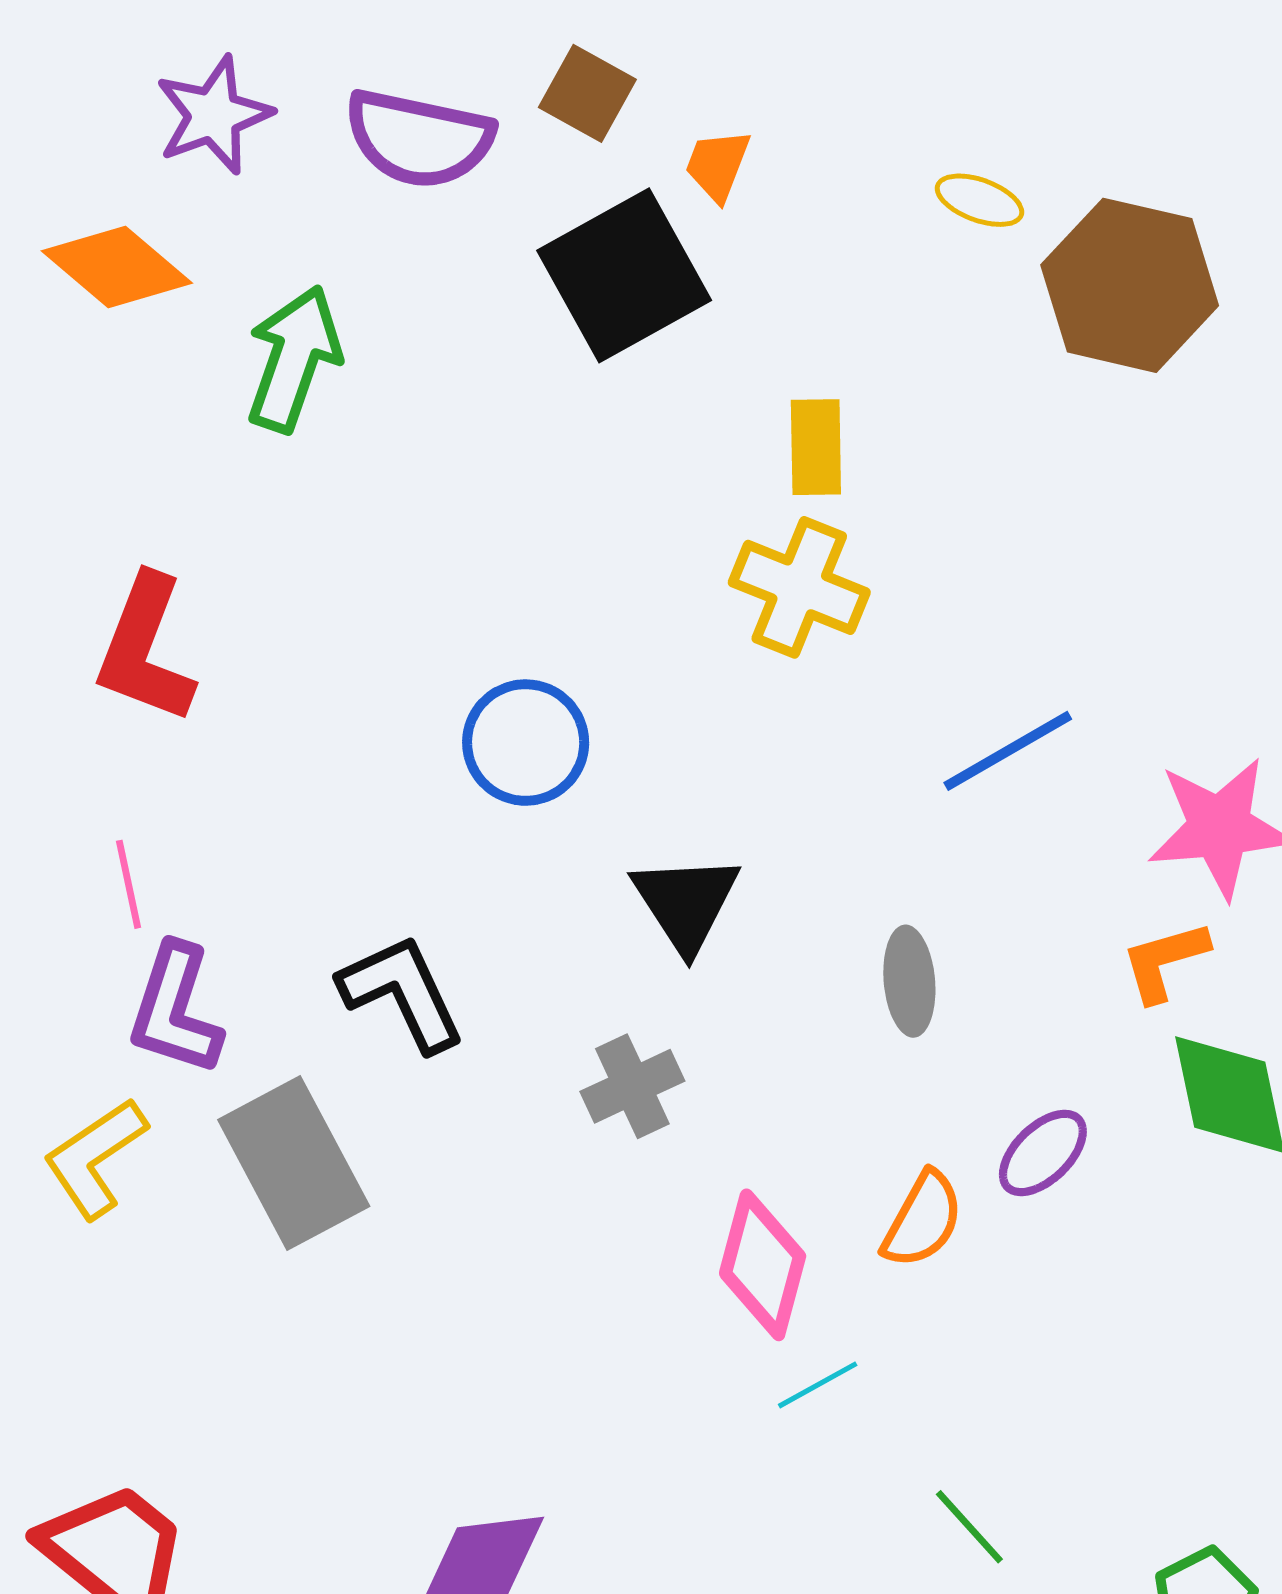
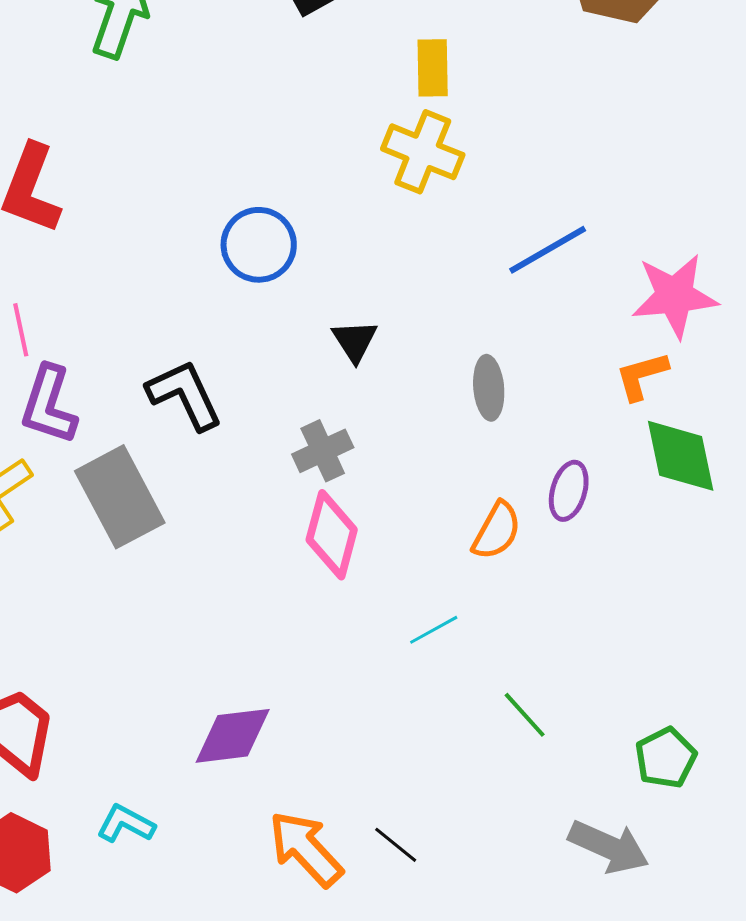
black triangle: (686, 903) -> (355, 341), size x0.7
purple ellipse: (1043, 1153) -> (569, 491), turned -30
pink diamond: (763, 1265) -> (332, 535), moved

